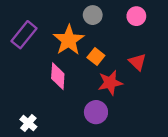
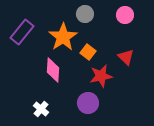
white cross: (28, 123) -> (41, 109), moved

